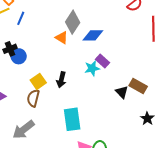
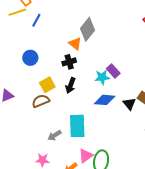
blue diamond: (93, 35) -> (105, 100), moved
black cross: (10, 49) -> (69, 62), moved
brown semicircle: (33, 98) -> (41, 101), turned 48
gray arrow: (24, 130) -> (54, 136), moved, size x0.6

